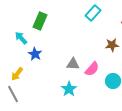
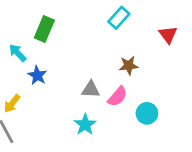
brown star: (112, 45) -> (129, 66), moved

